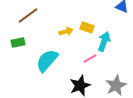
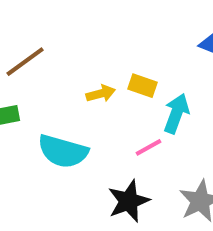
cyan semicircle: (47, 60) -> (63, 151), turned -115

